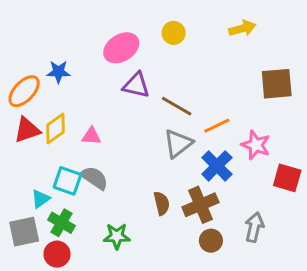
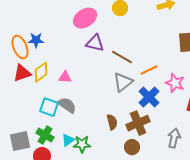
blue star: (58, 72) -> (36, 40), moved
orange ellipse: (24, 91) -> (20, 47), turned -65
cyan triangle: (41, 199) -> (68, 140), moved
brown circle: (211, 241) -> (132, 147), moved

